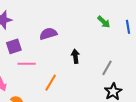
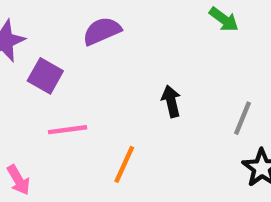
purple semicircle: (48, 34) -> (102, 31), moved
purple square: (14, 46) -> (45, 76), moved, turned -35

